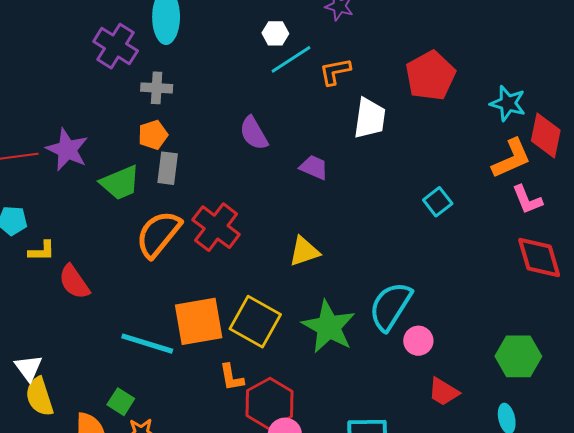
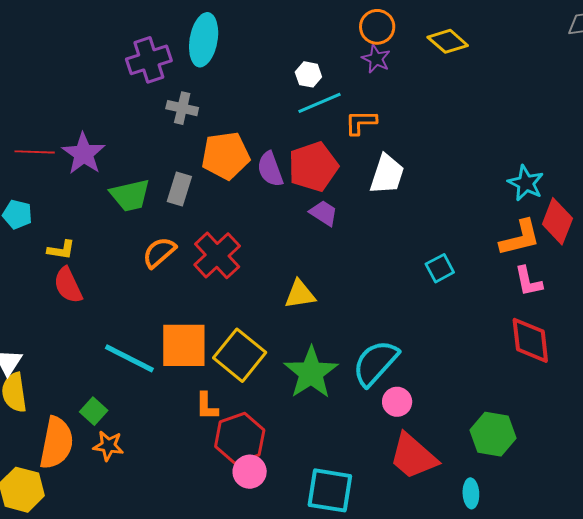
purple cross: (116, 46) -> (149, 60), turned 30
red pentagon: (430, 76) -> (313, 167), moved
orange pentagon: (153, 135) -> (226, 156), moved, size x1.6
orange semicircle: (158, 234) -> (159, 252), size x0.7
yellow L-shape: (42, 251) -> (61, 250), moved
red trapezoid: (444, 392) -> (413, 456), size x1.6

